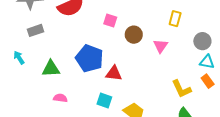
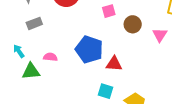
pink square: (110, 21) -> (109, 11), turned -32
green triangle: (51, 69) -> (31, 71), moved
pink semicircle: (60, 98) -> (50, 57), moved

